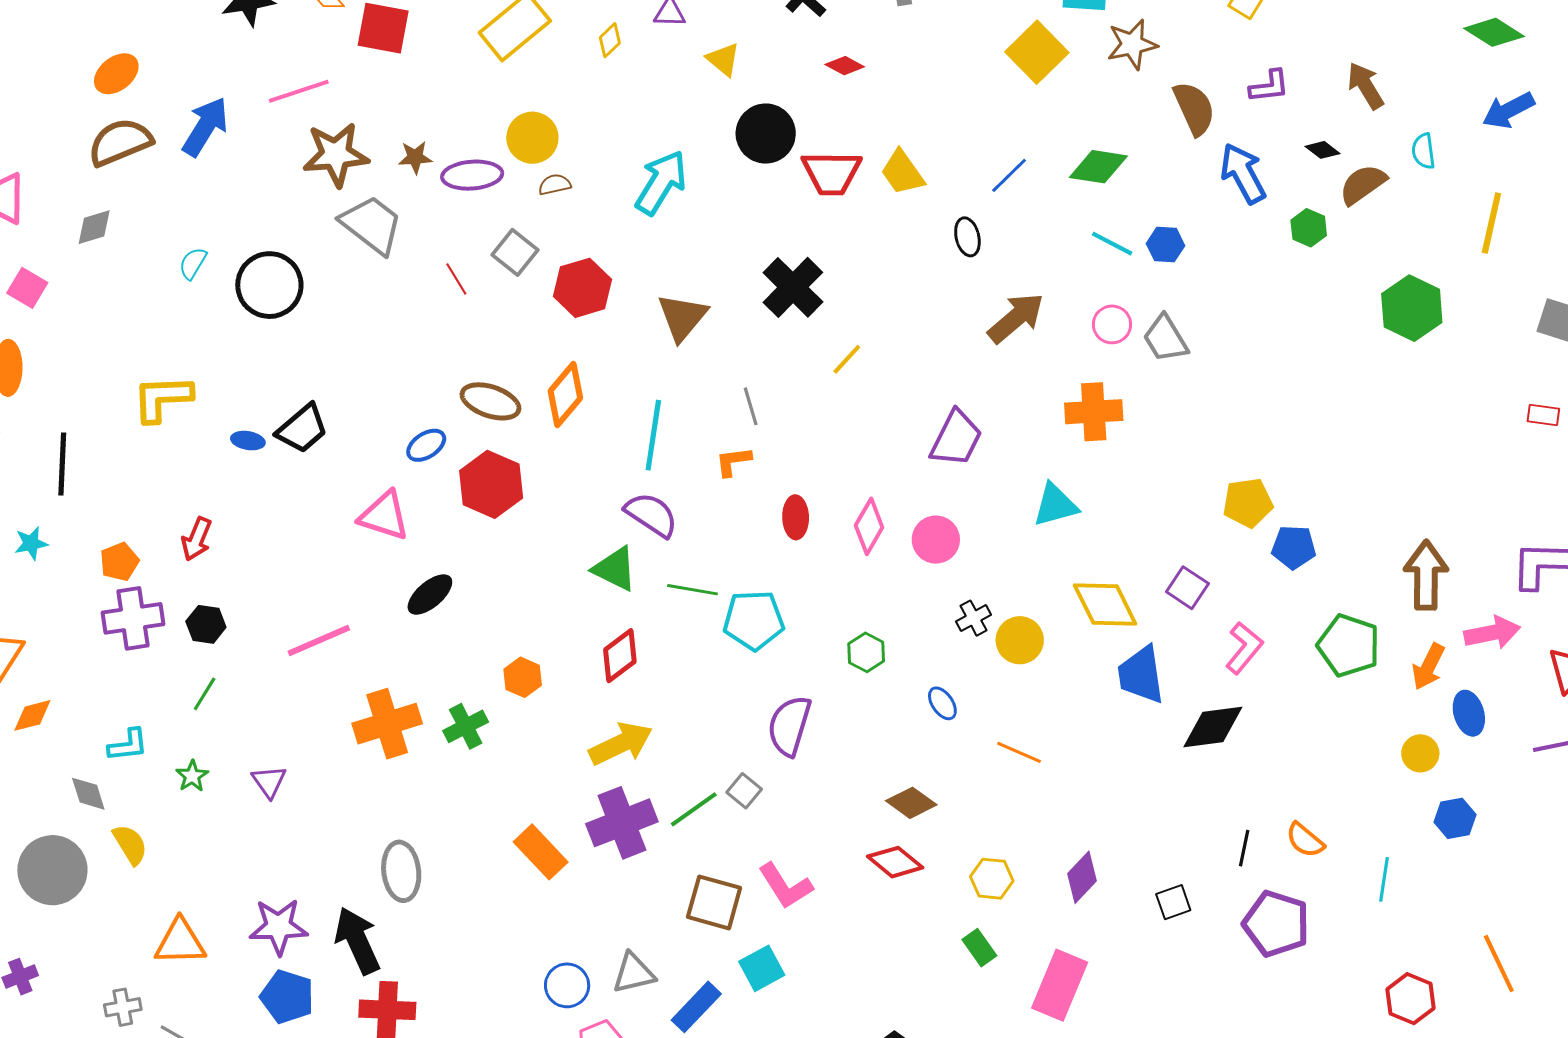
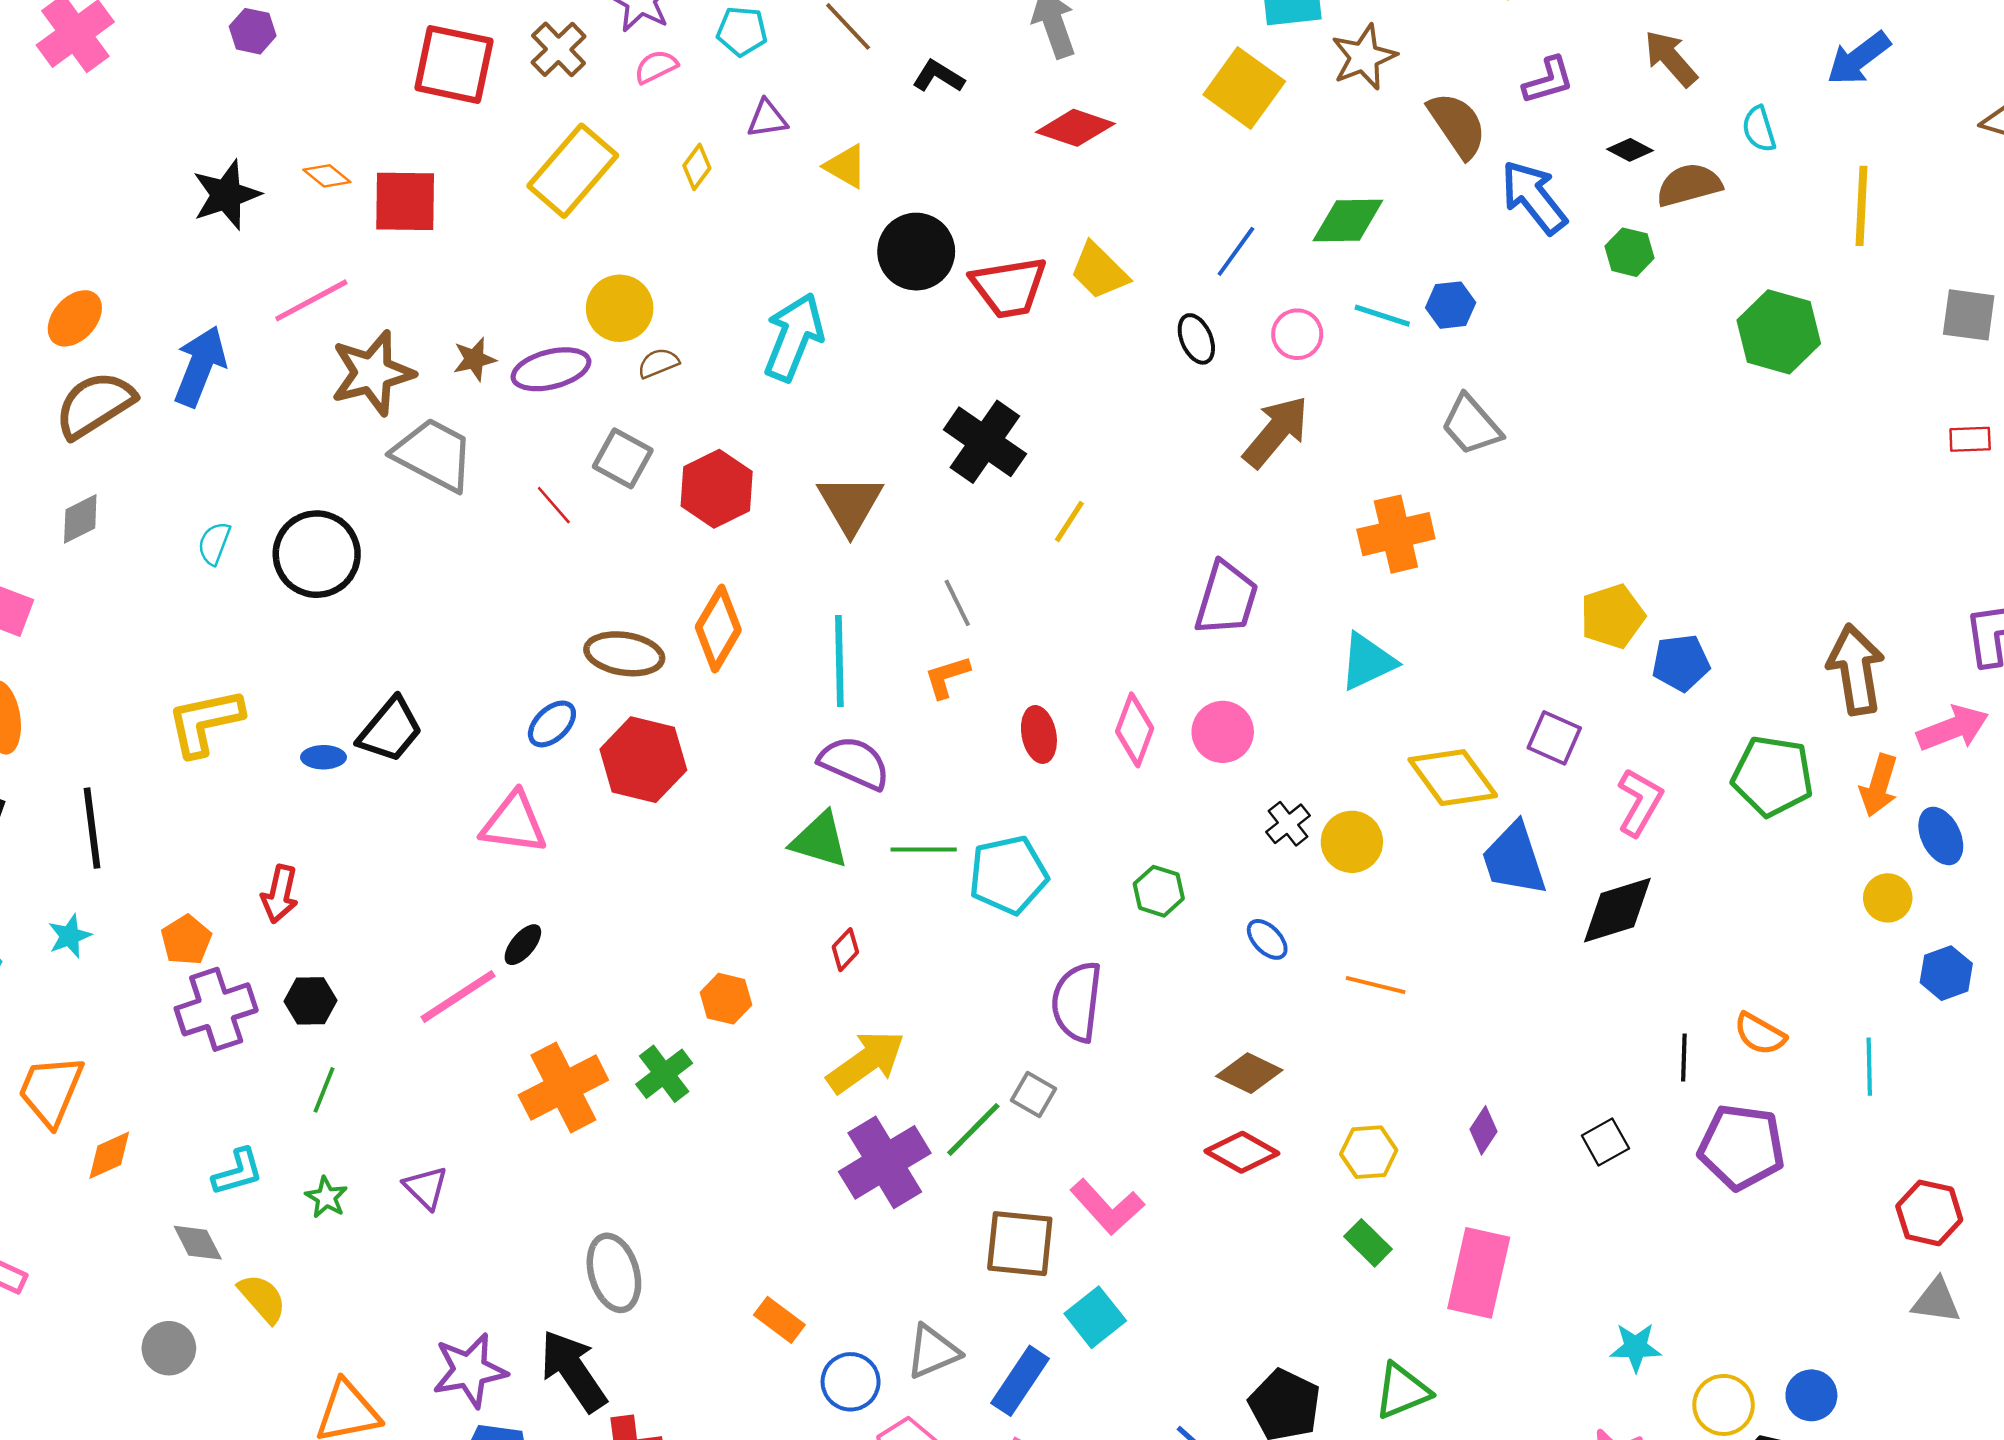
red diamond: (845, 66) -> (1075, 128), moved, size x1.5
brown semicircle: (1363, 184) -> (1689, 185), turned 30
pink circle: (1112, 324) -> (1297, 334), moved
black ellipse: (430, 595) -> (523, 945), moved, size x0.7
red diamond: (620, 656) -> (845, 950), size x0.6
orange rectangle: (541, 852) -> (779, 1320), moved, size x0.7
gray circle: (52, 870) -> (169, 1348), size x0.6
purple diamond: (1082, 877) -> (1483, 1130), size x0.7

